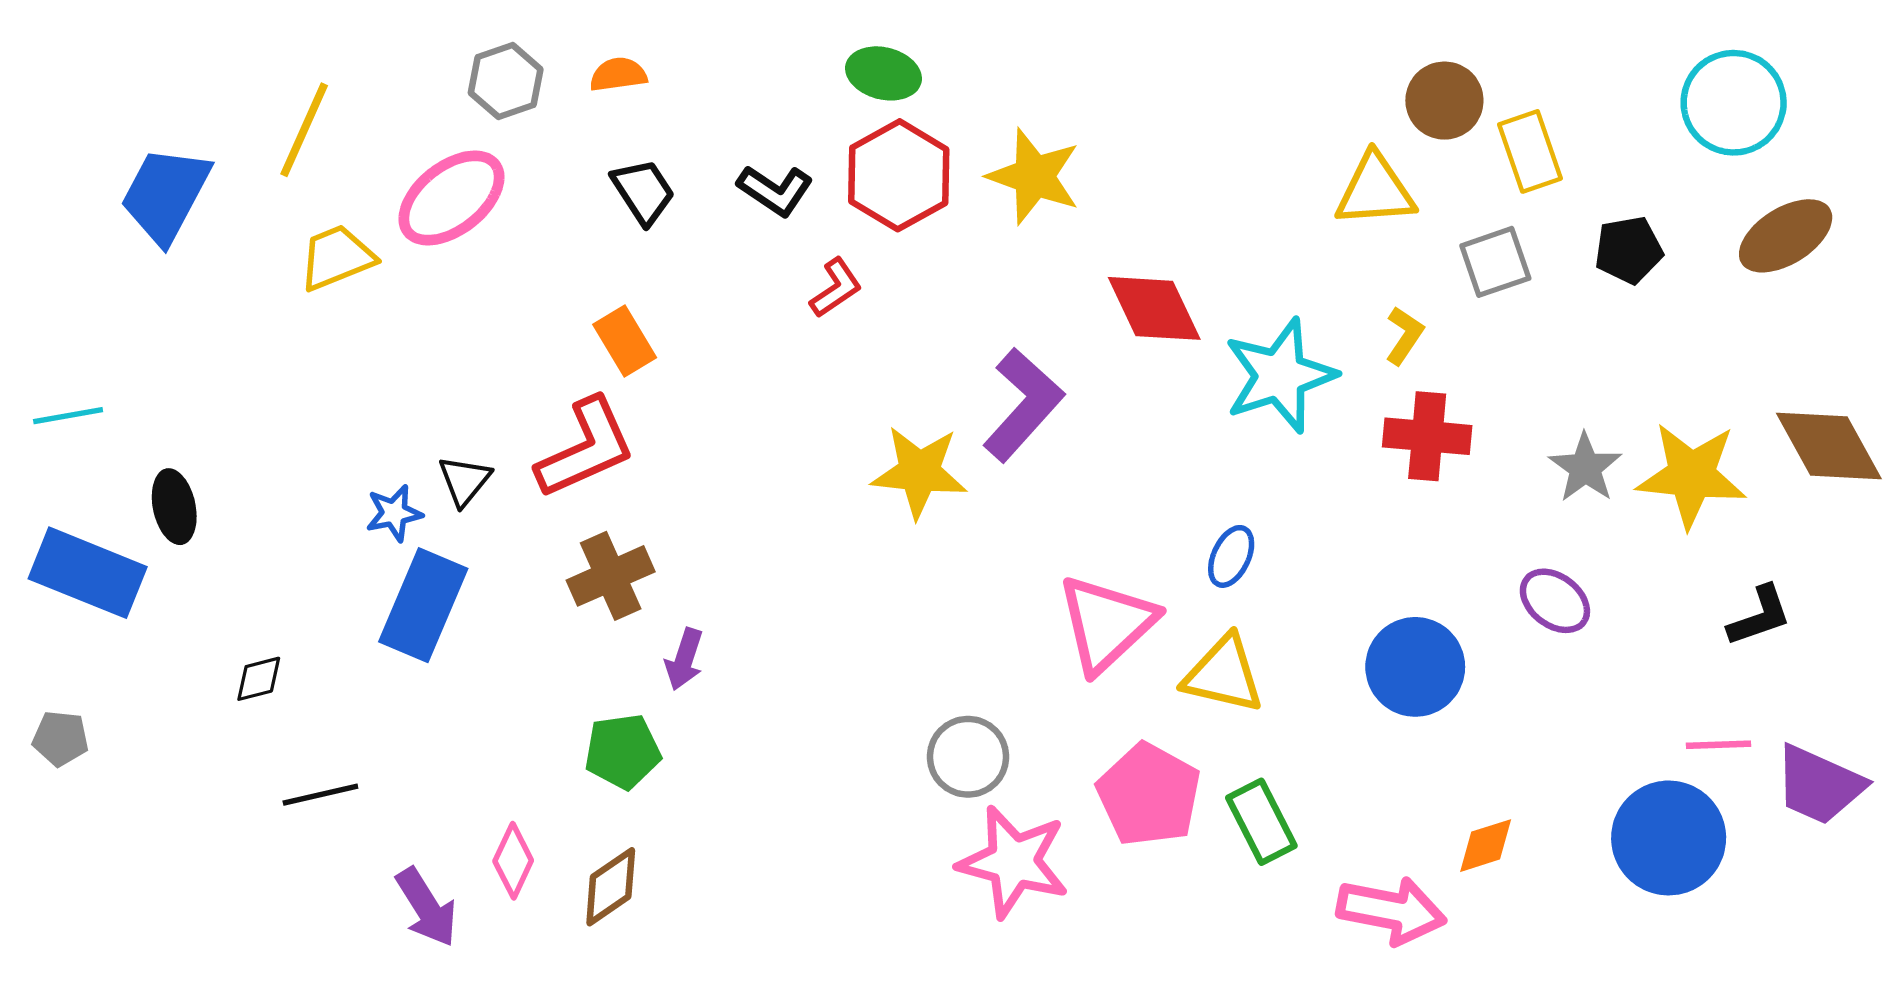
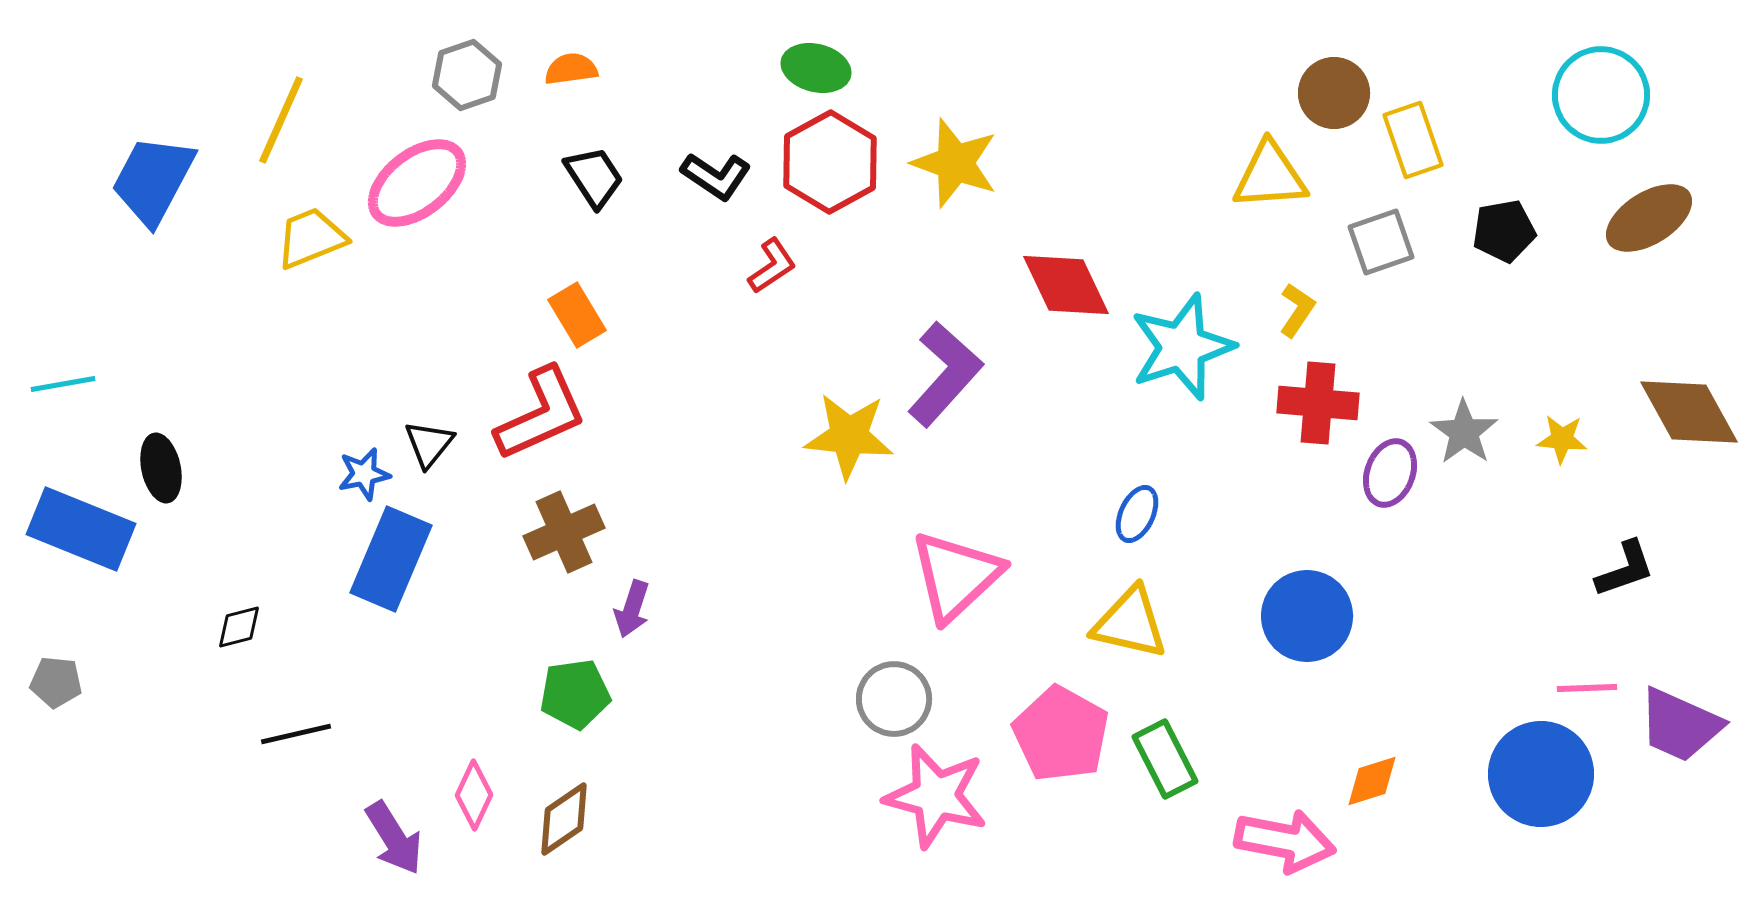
yellow star: (1691, 475) -> (1562, 439), size x0.5
purple ellipse: (1555, 601) -> (1390, 473), moved, turned 72
pink triangle: (1107, 624) -> (956, 576), moved

